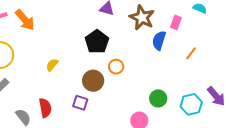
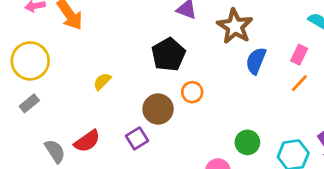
pink rectangle: (176, 22) -> (299, 55), moved
purple square: (80, 103) -> (137, 138), turned 35
red semicircle: (45, 108) -> (87, 141), turned 60

